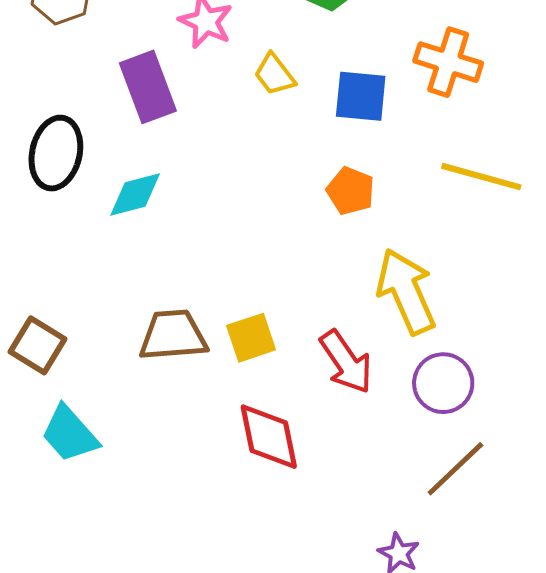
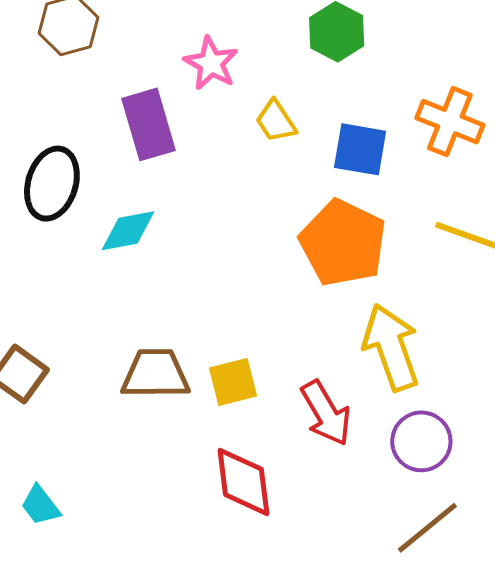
orange pentagon: (351, 191) -> (343, 243), size x1.8
cyan trapezoid: (70, 434) -> (40, 505), moved, size x0.7

